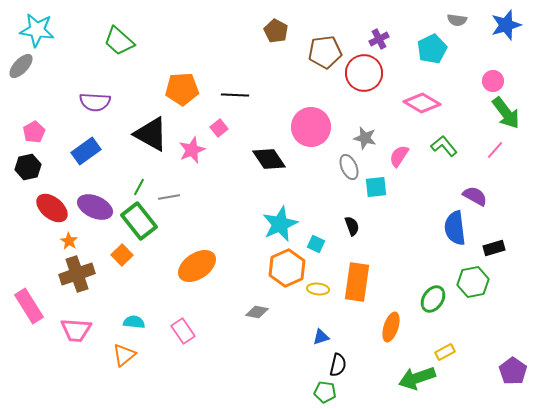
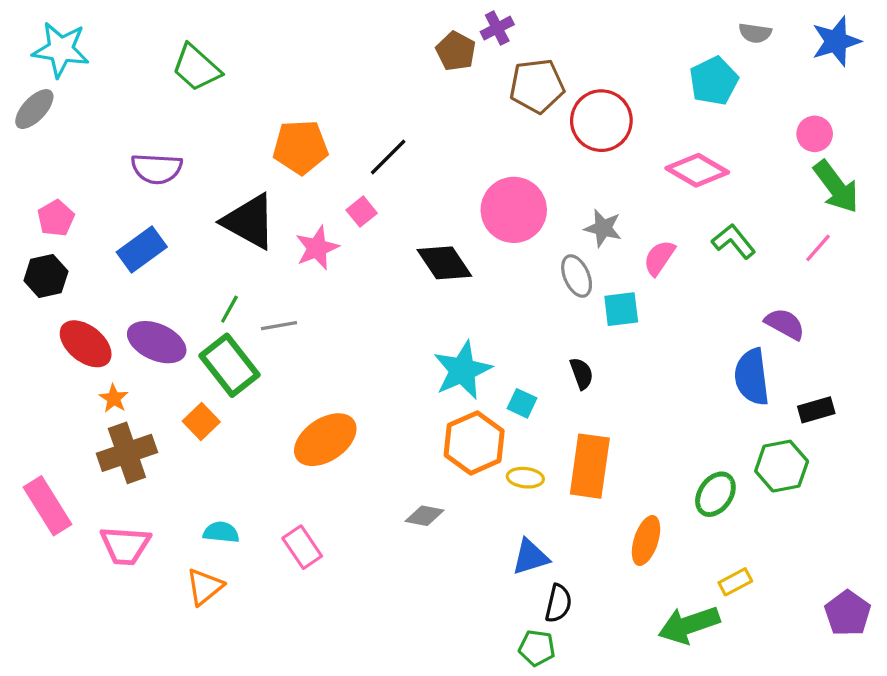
purple cross: (379, 39) -> (497, 28), moved
black line: (235, 95) -> (388, 157), turned -48
blue triangle: (321, 337) -> (530, 557), size x1.4

